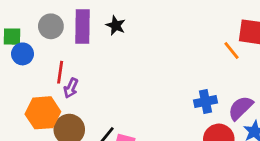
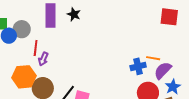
gray circle: (51, 26) -> (22, 29), moved
orange line: (231, 51) -> (153, 58), moved, turned -40

